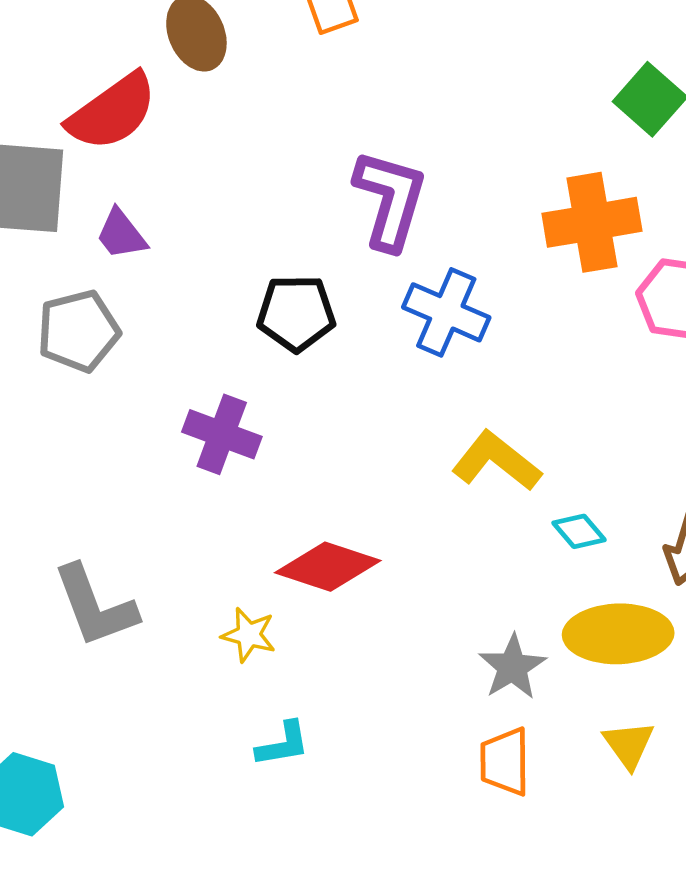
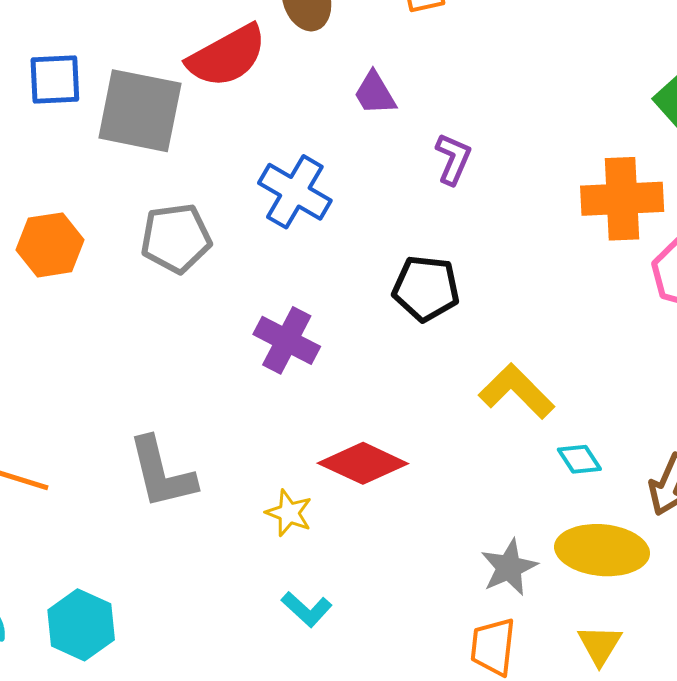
purple L-shape: (390, 200) -> (453, 159), size x0.6
purple trapezoid: (121, 234) -> (375, 93), moved
blue cross: (446, 312) -> (295, 192), moved
black pentagon: (296, 313) -> (426, 288), moved
cyan L-shape: (283, 744) -> (307, 609), turned 45

